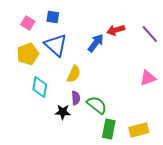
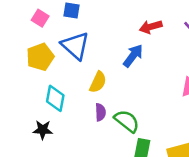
blue arrow: (96, 43) -> (133, 56), moved
black star: (63, 112) -> (43, 130), moved

